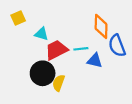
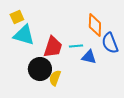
cyan triangle: (41, 34) -> (24, 35), moved, size x1.6
red trapezoid: (56, 50) -> (53, 47), turned 135

